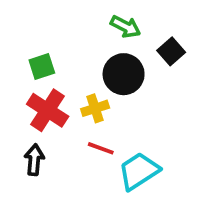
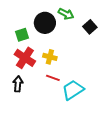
black circle: (124, 74) -> (45, 23), moved
yellow cross: (95, 108) -> (50, 57), turned 32

